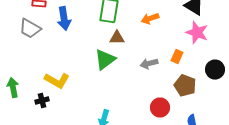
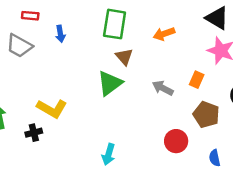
blue arrow: (64, 19) -> (60, 34), size x0.6
brown triangle: (117, 38) -> (124, 57), turned 49
gray arrow: (149, 64) -> (163, 88), turned 42

